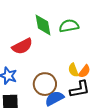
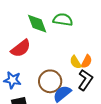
green semicircle: (69, 26) -> (63, 20), turned 30
black L-shape: (80, 89) -> (85, 80), turned -35

